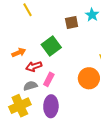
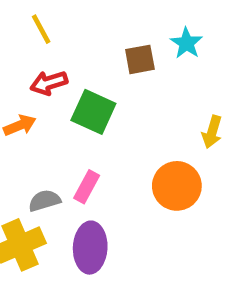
green square: (51, 46) -> (93, 112), turned -30
red arrow: (34, 66) -> (49, 83), moved

